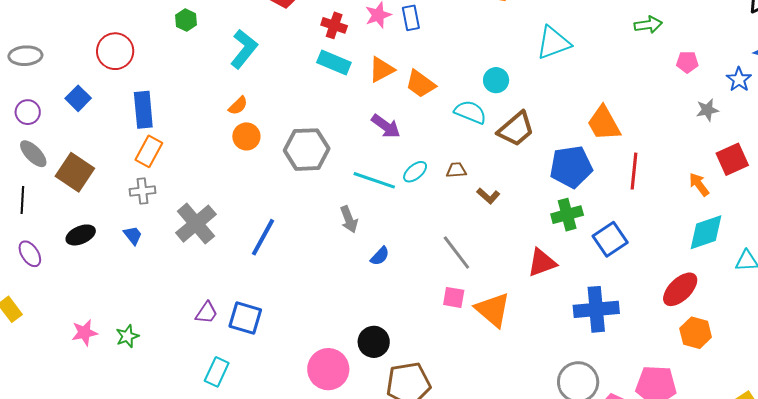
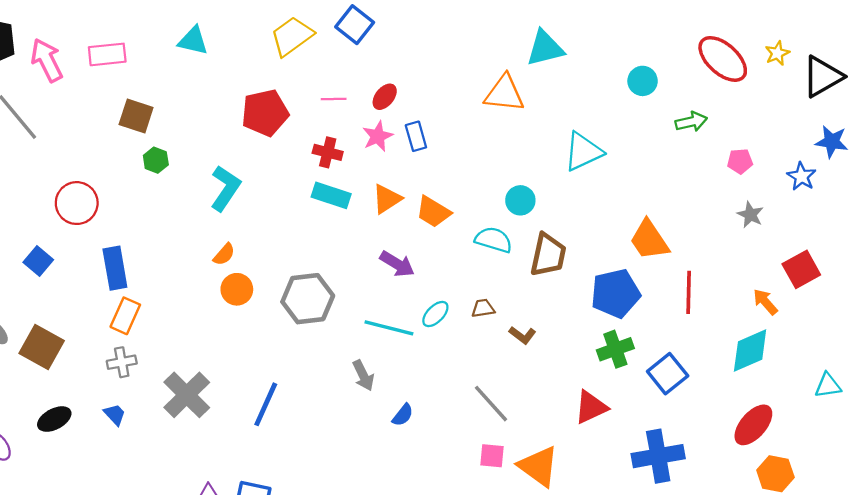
gray star: (707, 110) -> (750, 215), moved, turned -30
brown trapezoid: (516, 129) -> (548, 255), turned -33
cyan diamond: (706, 232) -> (750, 351), moved

